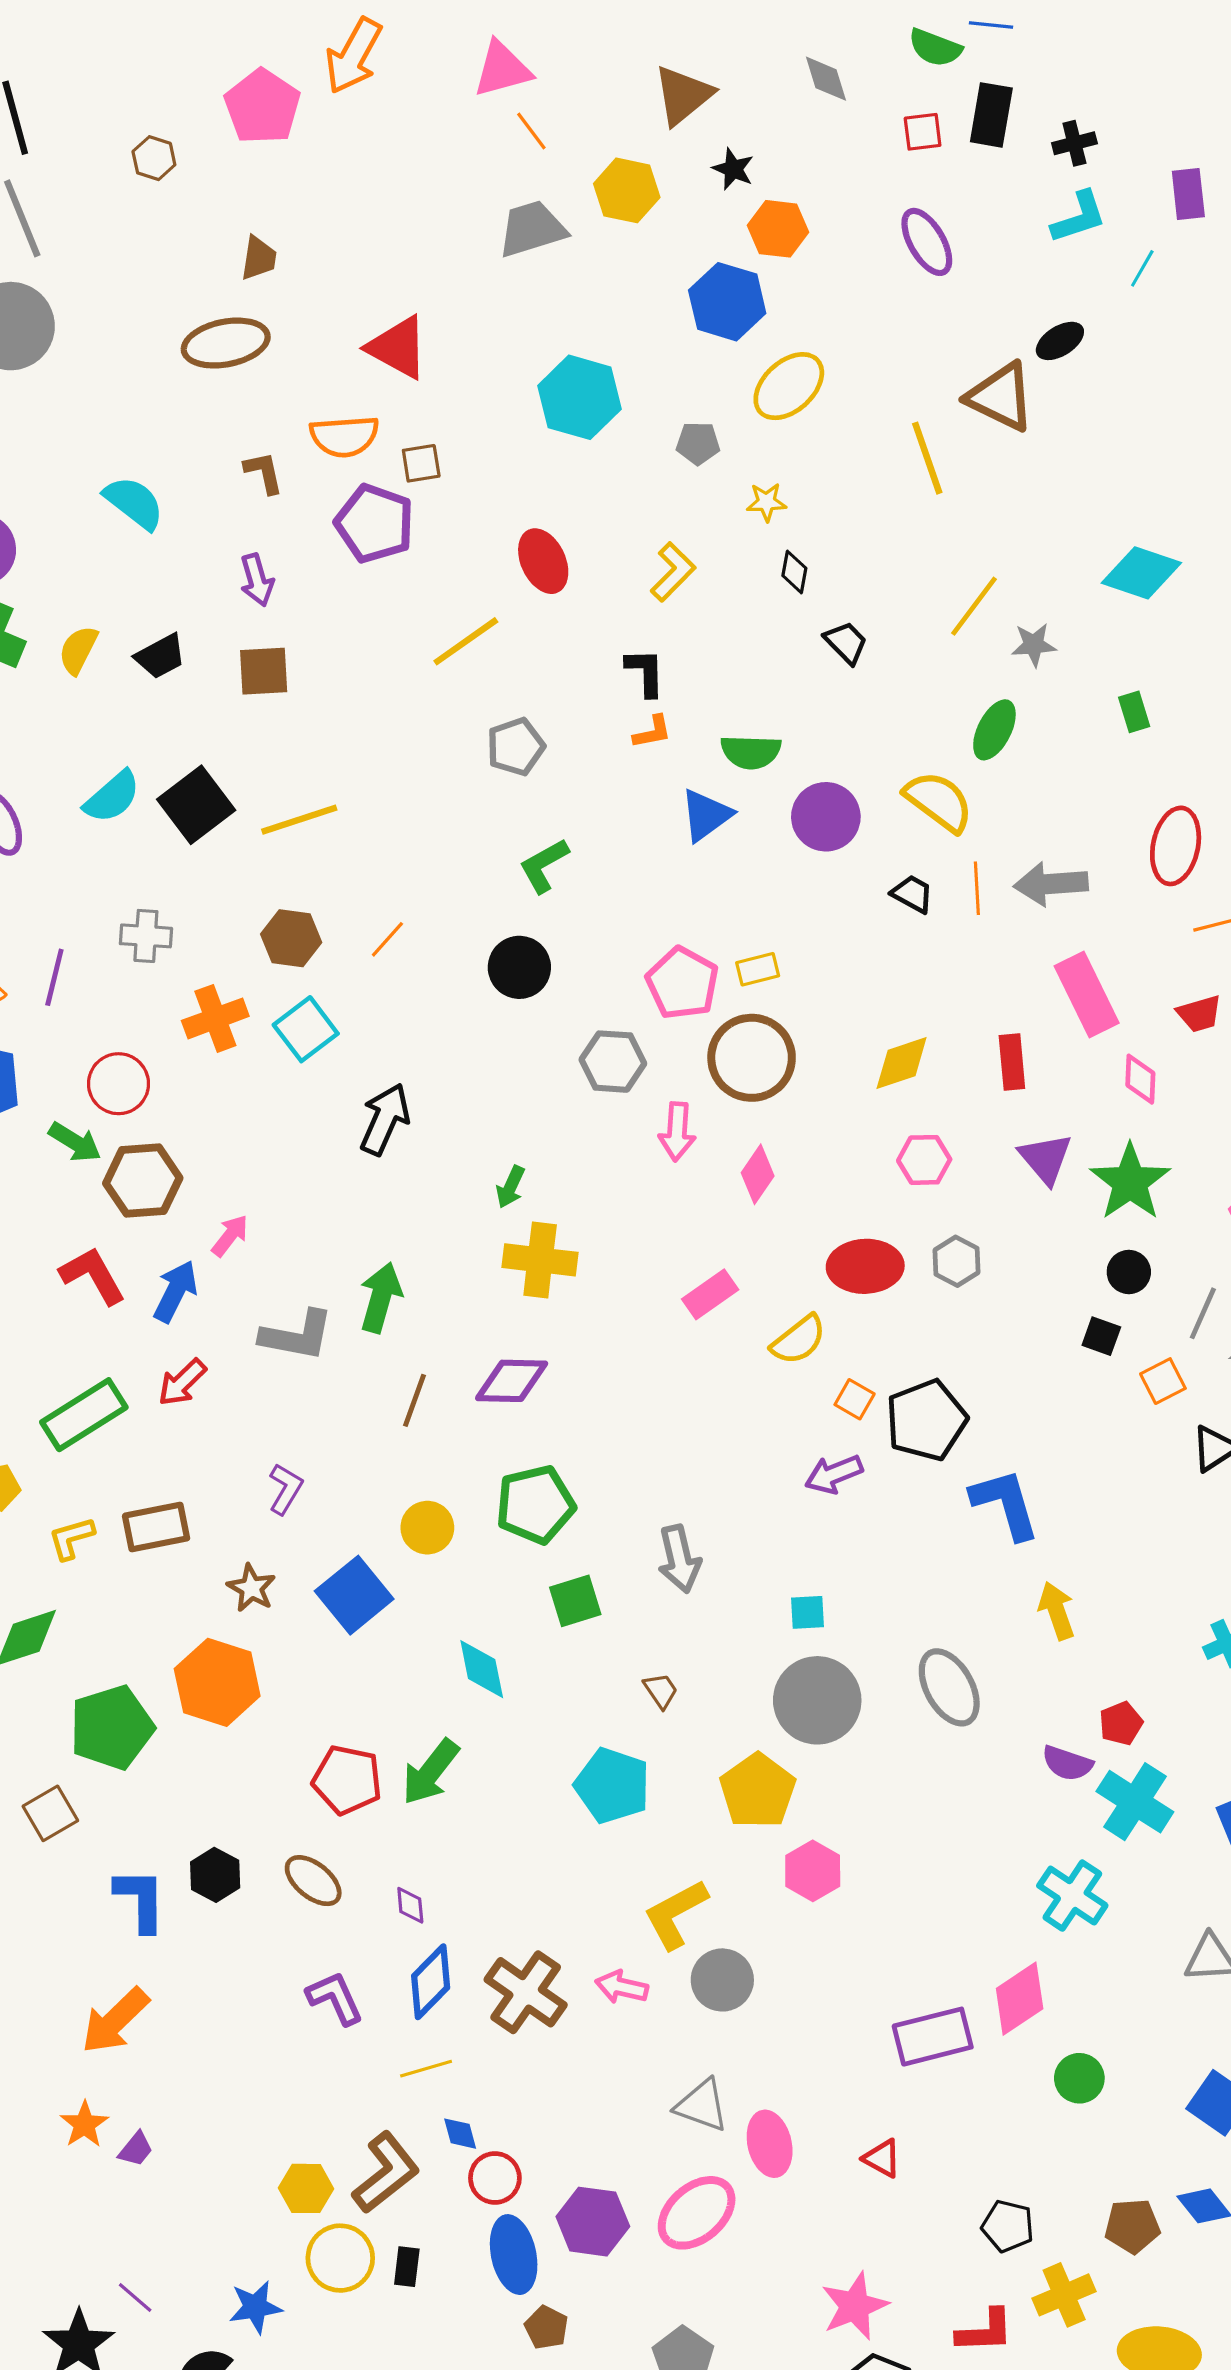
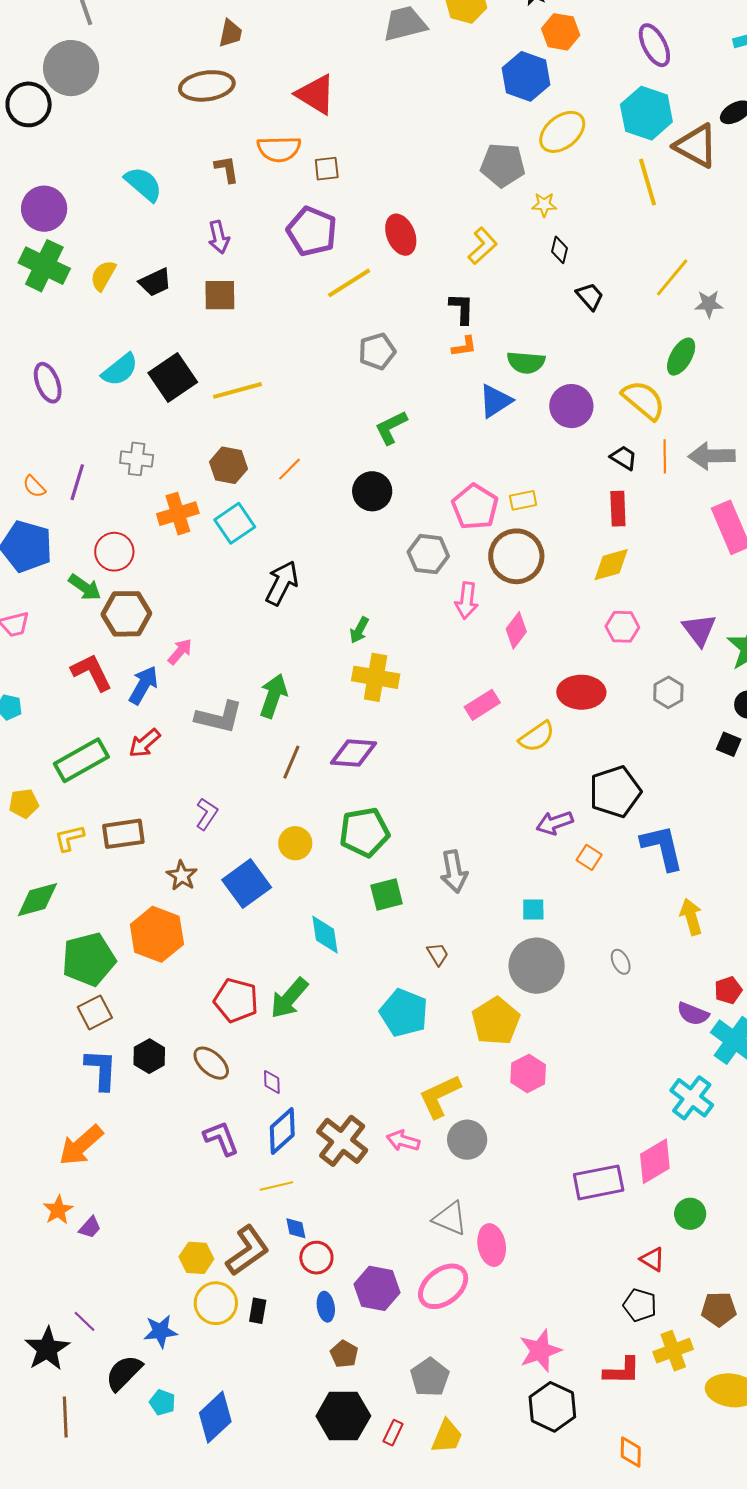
cyan hexagon: (579, 397) -> (646, 113), moved
gray pentagon: (698, 443) -> (503, 165), size x1.6
purple pentagon: (375, 523) -> (312, 231), moved
red rectangle: (1012, 1062) -> (618, 509), moved
gray hexagon: (956, 1261) -> (668, 692), moved
orange square: (855, 1399) -> (589, 857), moved
gray ellipse: (949, 1687) -> (621, 962), size x0.5
brown square: (50, 1813) -> (95, 1012), moved
red triangle: (882, 2158) -> (652, 1259), moved
blue ellipse: (514, 2255) -> (326, 1307), size x0.6

